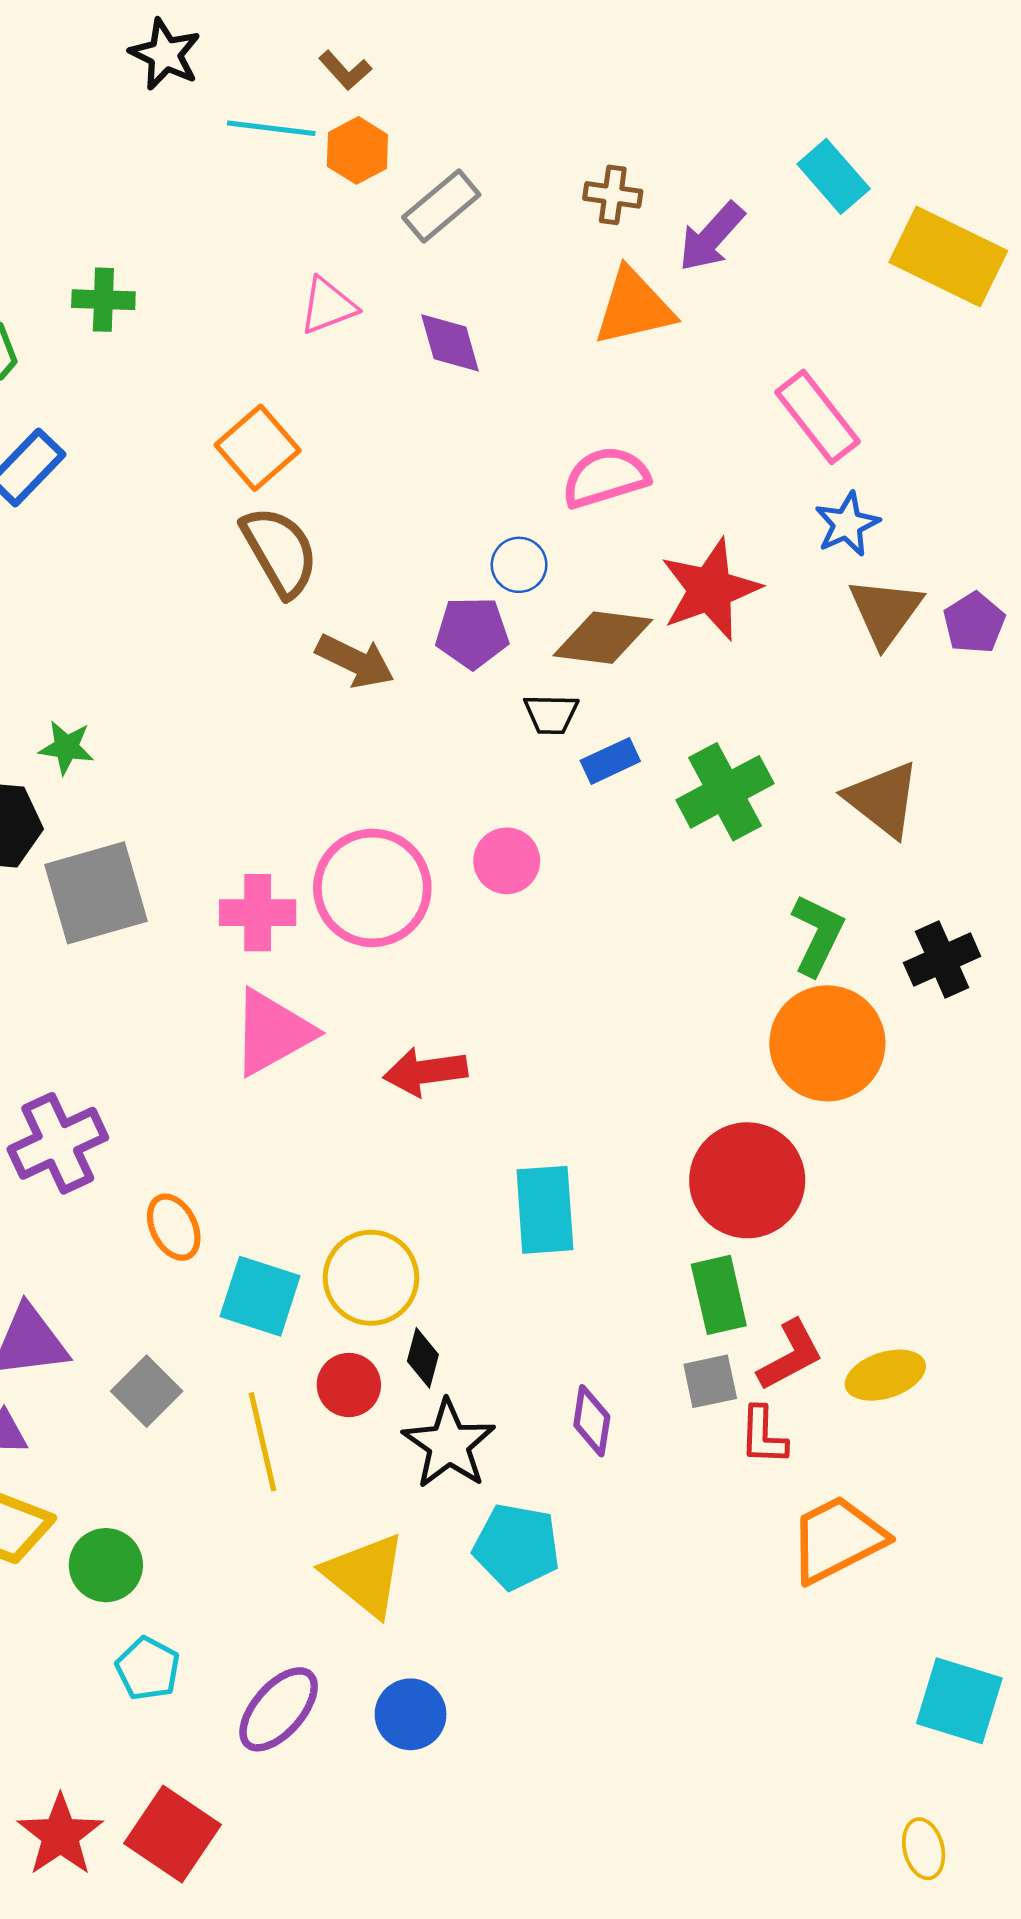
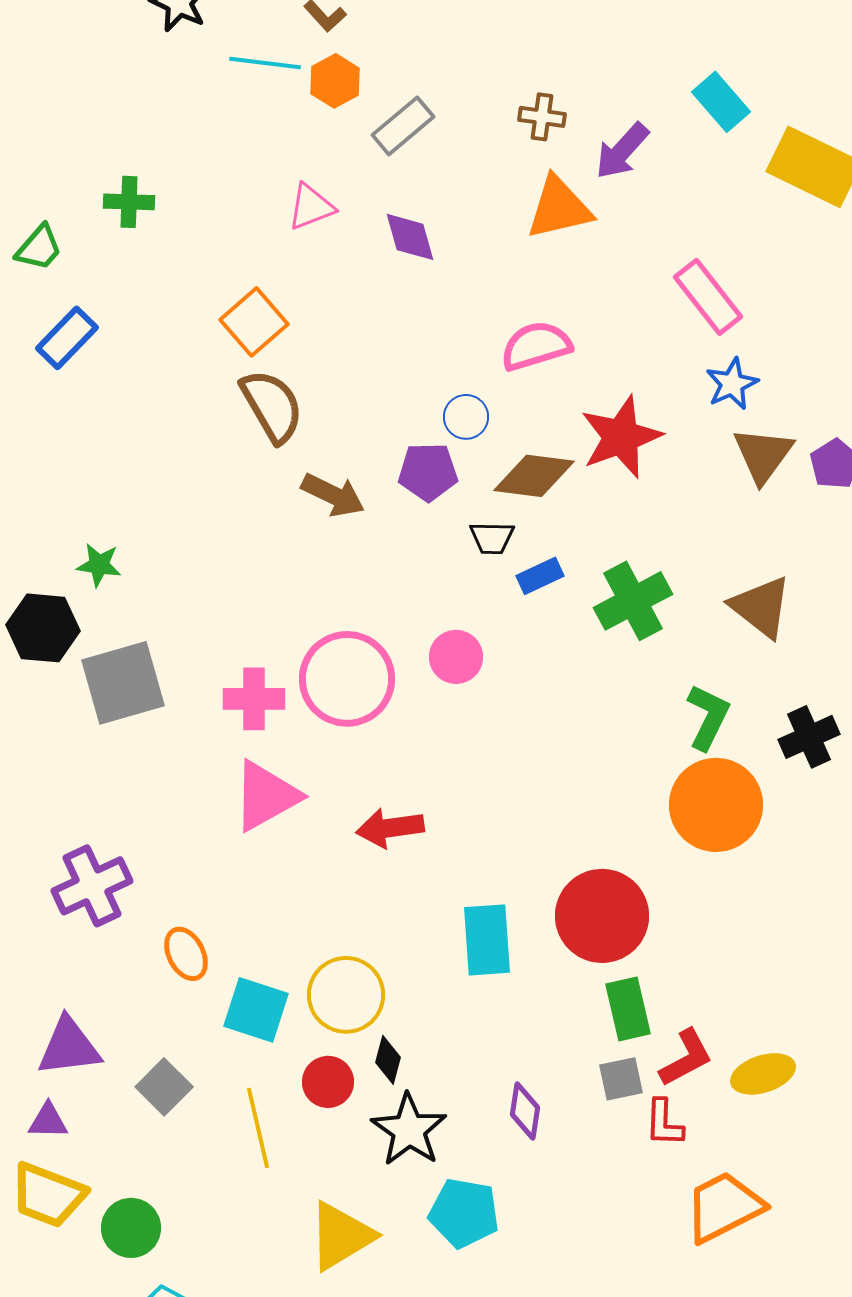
red circle: (747, 1180) -> (602, 916), moved
yellow triangle: (365, 1575) -> (341, 1236), turned 50

